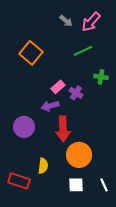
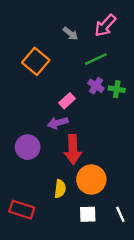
gray arrow: (66, 21) -> (70, 34), moved
purple cross: (76, 93) -> (96, 86), moved
yellow semicircle: (43, 166) -> (60, 189), moved

